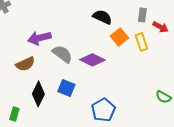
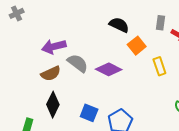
yellow rectangle: (141, 42) -> (159, 66), moved
brown semicircle: (25, 64) -> (51, 74), moved
blue square: (66, 88) -> (89, 113), moved

